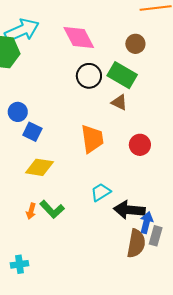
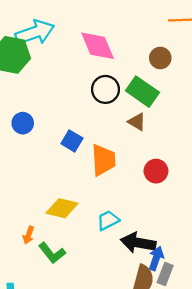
blue square: (32, 132) -> (72, 141), moved
yellow diamond: (39, 167) -> (62, 208), moved
green L-shape: (52, 209) -> (52, 253), moved

